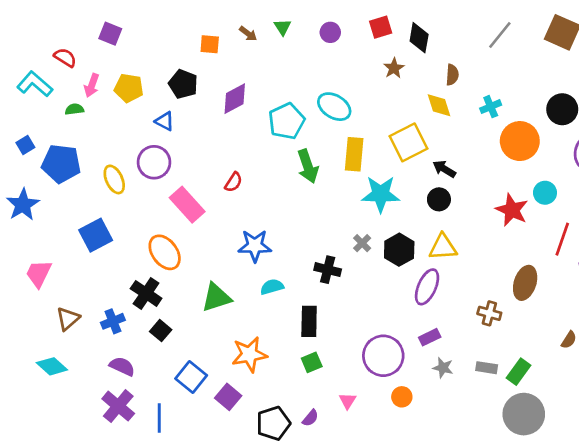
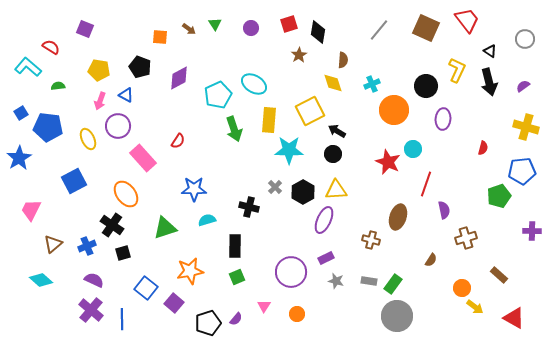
pink arrow: (92, 85) -> (100, 101), moved
black square: (161, 331) -> (123, 253), turned 35
orange circle: (402, 397) -> (297, 314), moved

